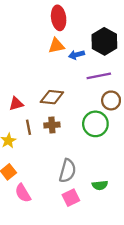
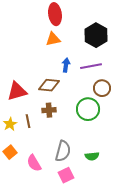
blue arrow: (76, 55) -> (66, 65), moved, turned 112
red triangle: (16, 104) -> (17, 91), size x1.5
brown line: (28, 127) -> (28, 121), moved
green semicircle: (100, 185) -> (92, 156), moved
pink semicircle: (23, 193) -> (34, 163), moved

